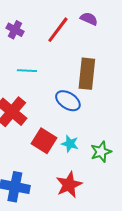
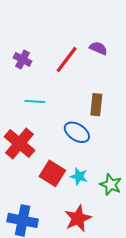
brown rectangle: (87, 74) -> (96, 105), size x0.7
green star: (101, 152) -> (111, 185), turned -30

